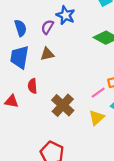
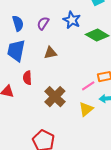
blue star: (66, 15) -> (72, 20), moved
brown triangle: (47, 54) -> (50, 53), moved

